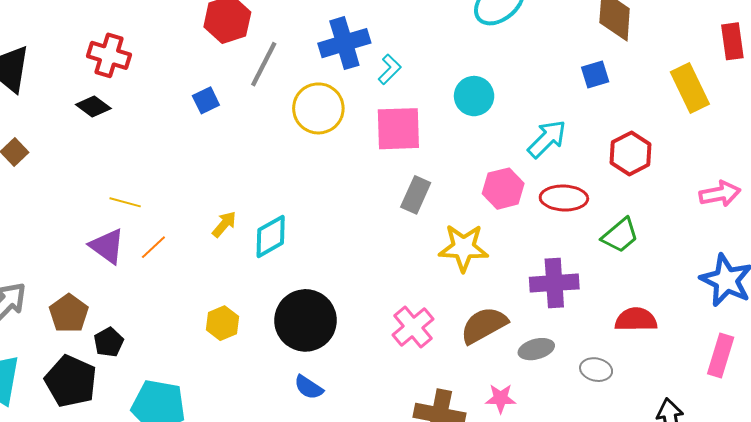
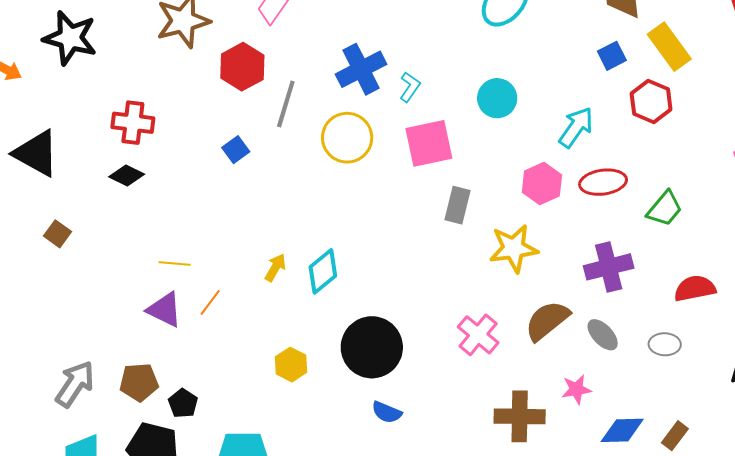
yellow rectangle: (690, 88) -> (669, 47), moved
red hexagon: (631, 153) -> (651, 102), moved
brown pentagon: (69, 313) -> (139, 382), turned -30
gray ellipse: (536, 349) -> (603, 335), turned 72

